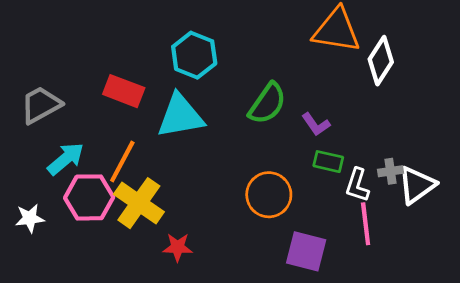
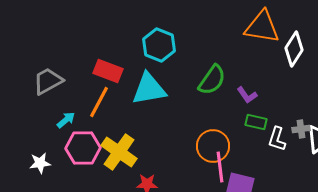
cyan arrow: (66, 159) -> (66, 120), size x0.7
orange line: (122, 162) -> (99, 102), moved
pink line: (366, 224) -> (220, 167), moved

